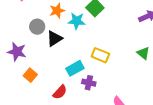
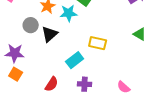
orange square: (30, 75) -> (16, 74), moved
purple cross: (89, 83) -> (85, 84), moved
red semicircle: (60, 92) -> (52, 84), moved

